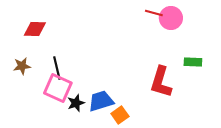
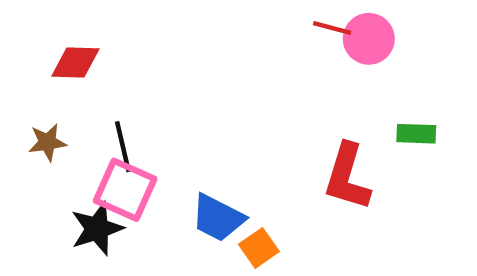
blue trapezoid: (101, 101) -> (218, 218), turned -136
black star: (76, 103) -> (97, 229), moved, size x1.4

